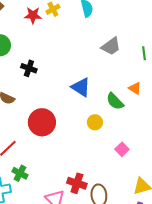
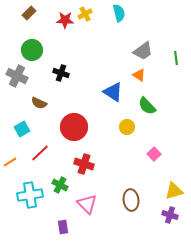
orange triangle: (135, 88) -> (139, 75), moved
green cross: (20, 173) -> (60, 185), moved
red cross: (77, 183) -> (84, 164), moved

